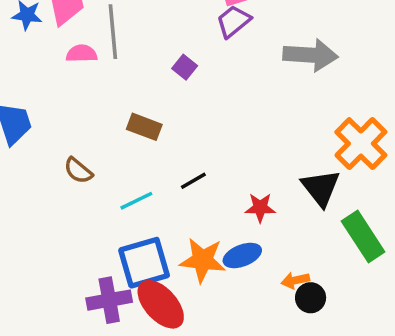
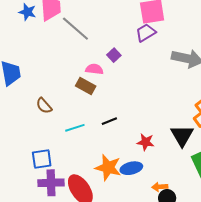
gray line: (113, 32) -> (75, 29), turned -52
pink semicircle: (82, 54) -> (94, 69), moved
blue square: (144, 263) -> (42, 159), moved, size x0.7

